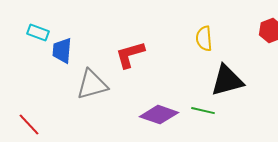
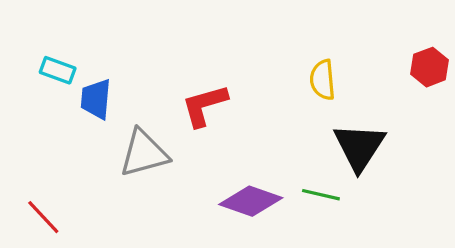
black triangle: (227, 81) -> (359, 147), turned -42

